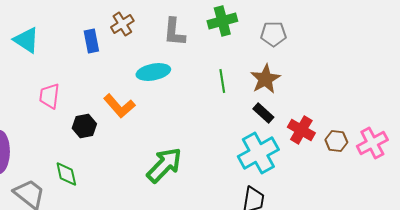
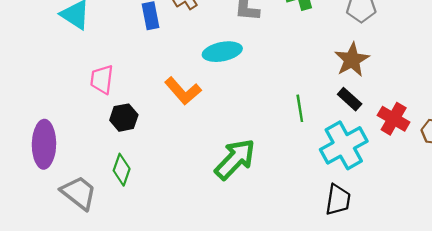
green line: (222, 81) -> (300, 108), moved
black hexagon: (84, 126) -> (124, 118), moved
green diamond: (66, 174) -> (122, 170), turned 32

